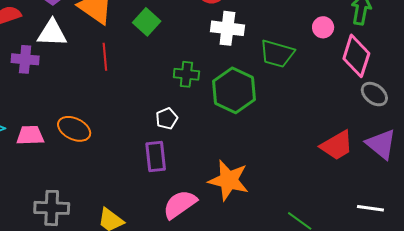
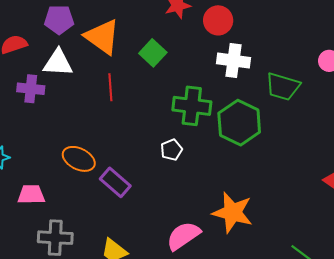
green cross: (186, 74) -> (192, 106), size x1.5
pink trapezoid: (30, 135) -> (31, 195), moved
purple rectangle: (156, 157) -> (115, 182), moved, turned -44

